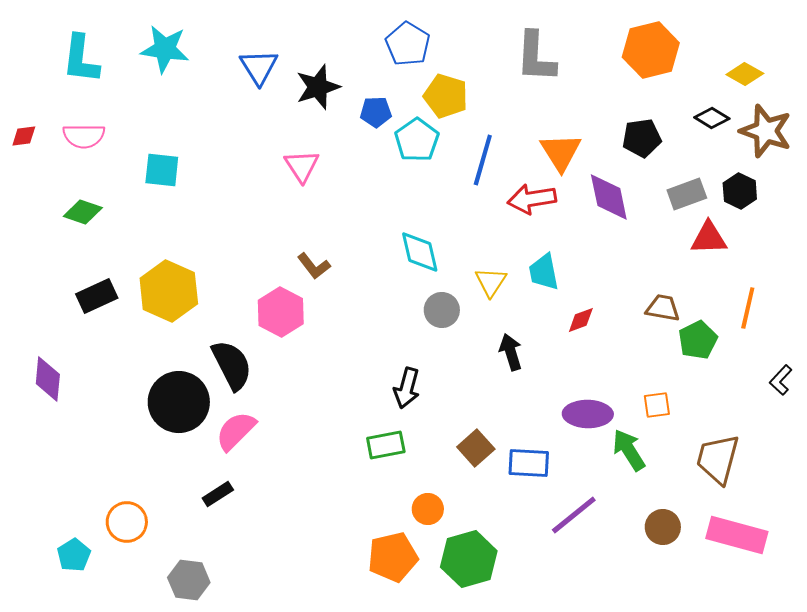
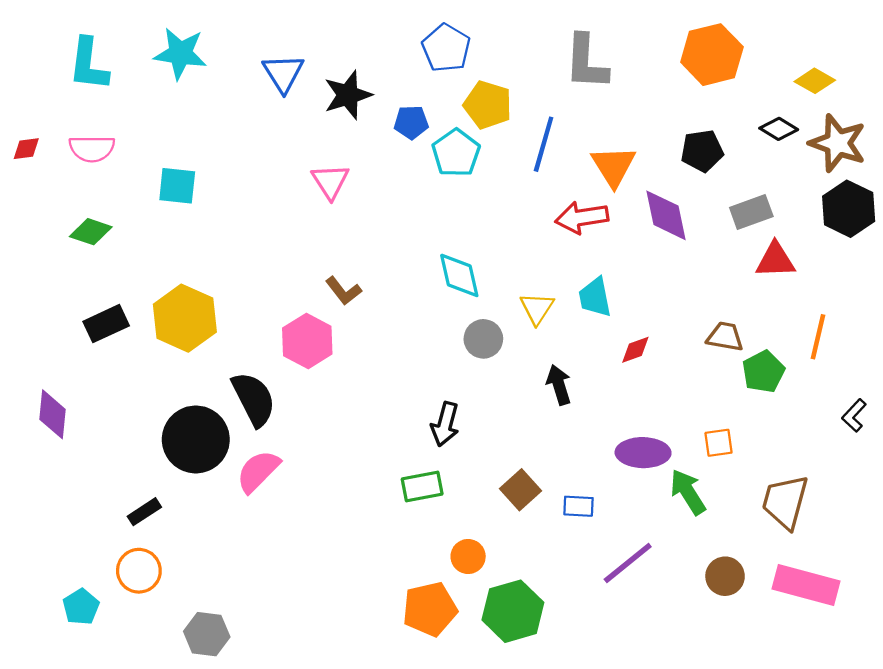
blue line: (483, 160) -> (544, 144), moved
black hexagon: (740, 191) -> (849, 209), moved, size x1.4
blue rectangle: (529, 463) -> (579, 506), size x0.7
black rectangle: (218, 494) -> (144, 512), moved

